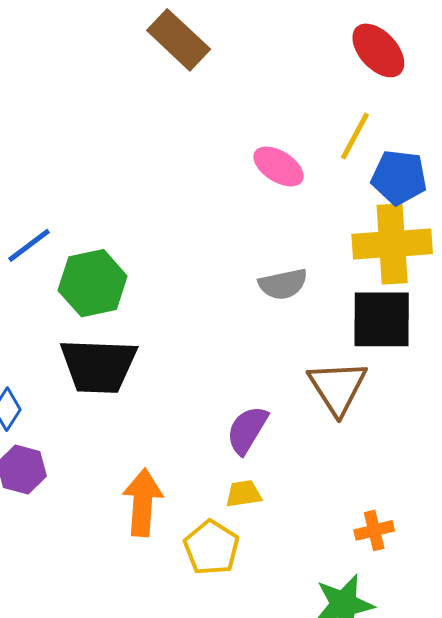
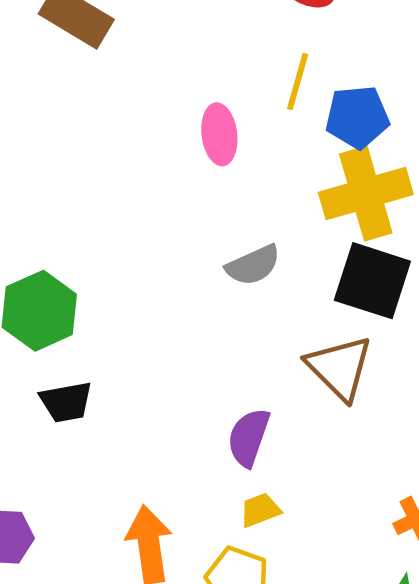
pink ellipse: (279, 166) -> (219, 134), turned 63
black square: (382, 319) -> (372, 281), turned 30
black trapezoid: (98, 366) -> (66, 402), size x0.6

